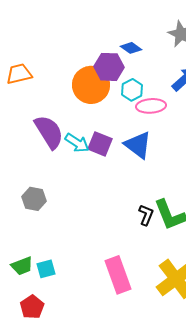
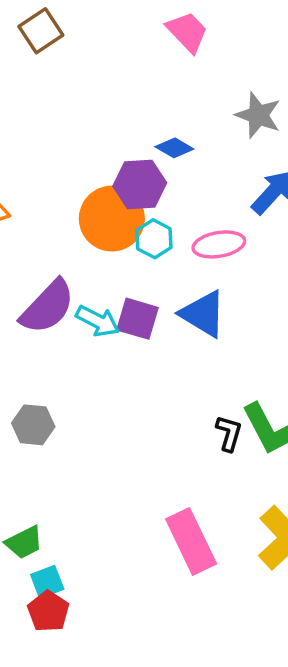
cyan hexagon: (132, 90) -> (154, 239), moved
purple semicircle: (49, 132) -> (48, 307), turned 81
cyan square: (46, 269) -> (47, 582), moved

